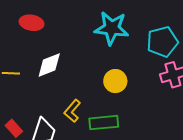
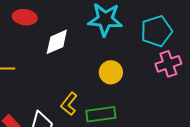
white diamond: (49, 65) -> (57, 42), moved

